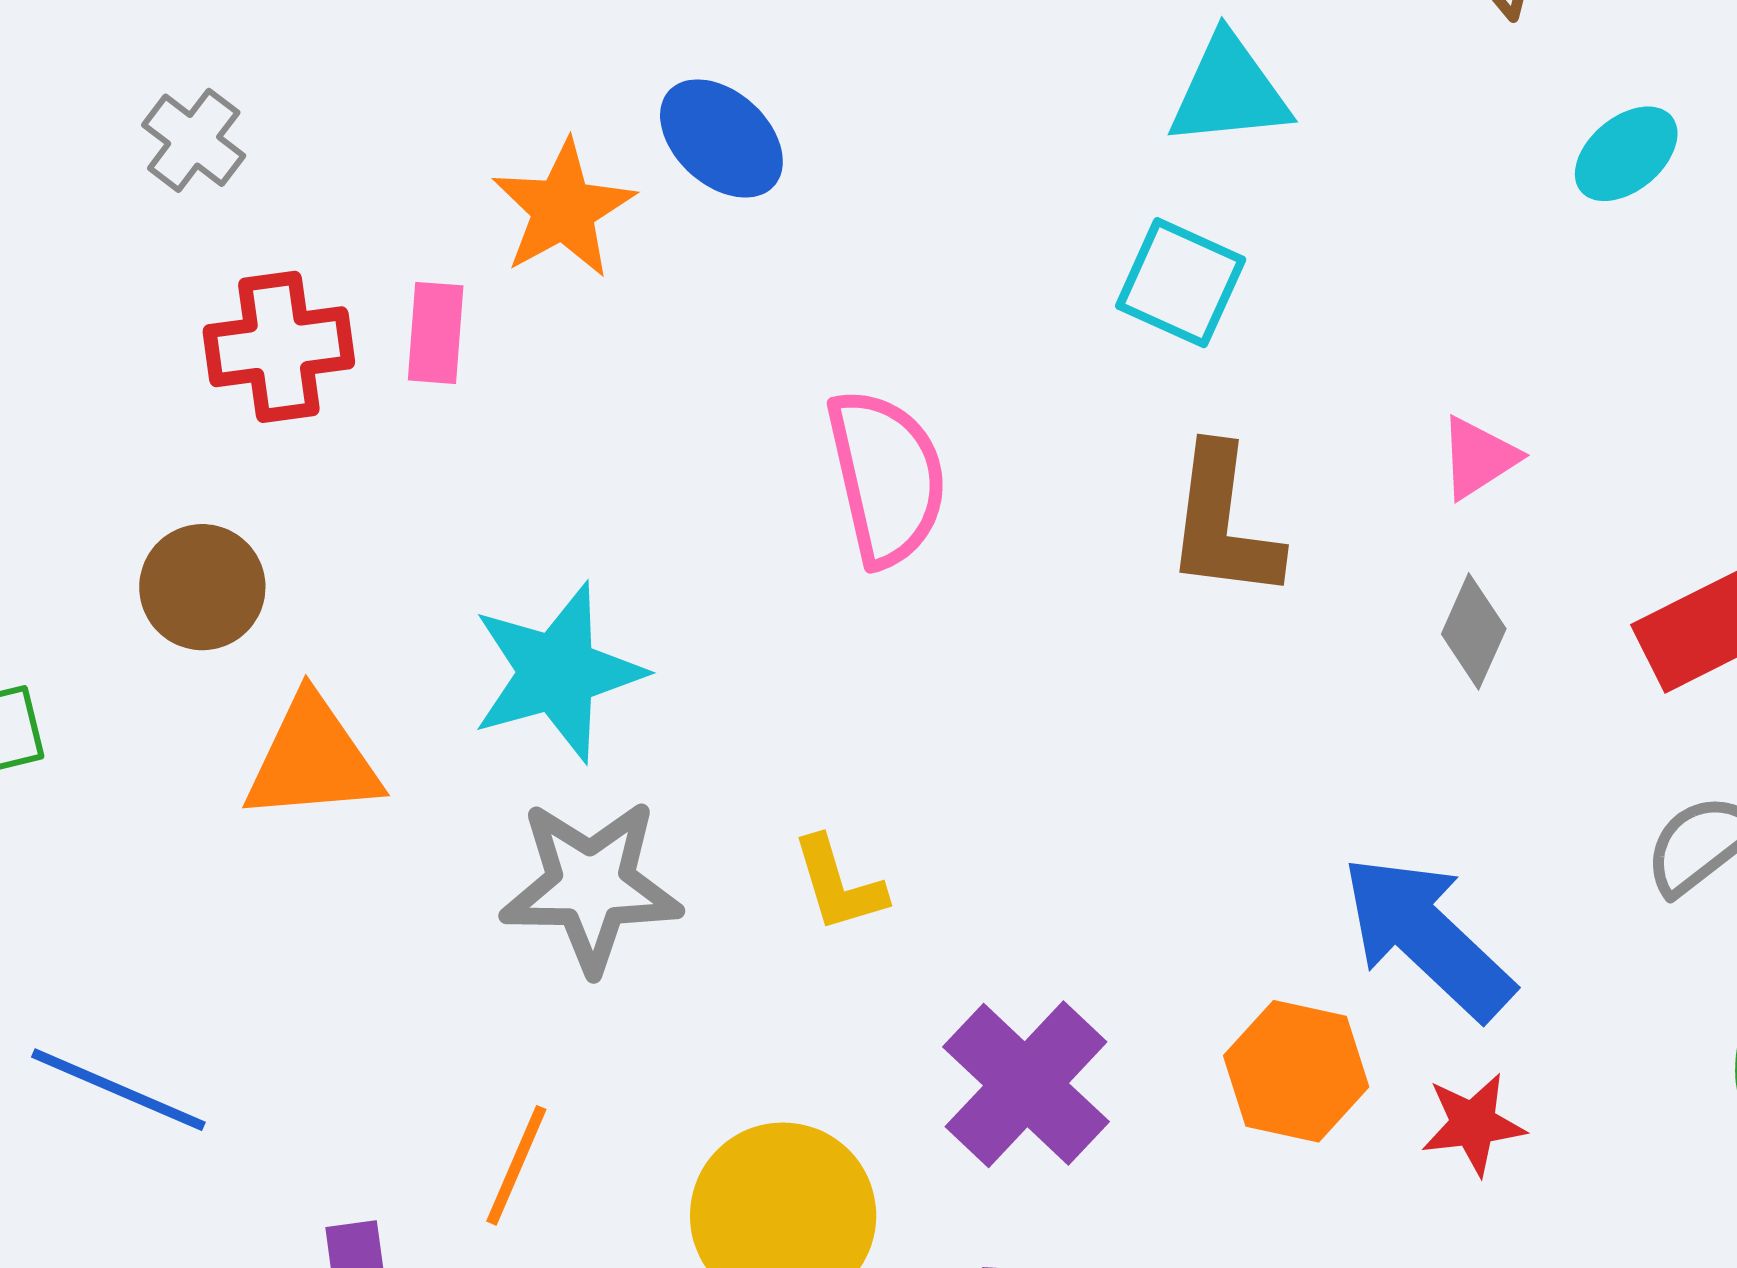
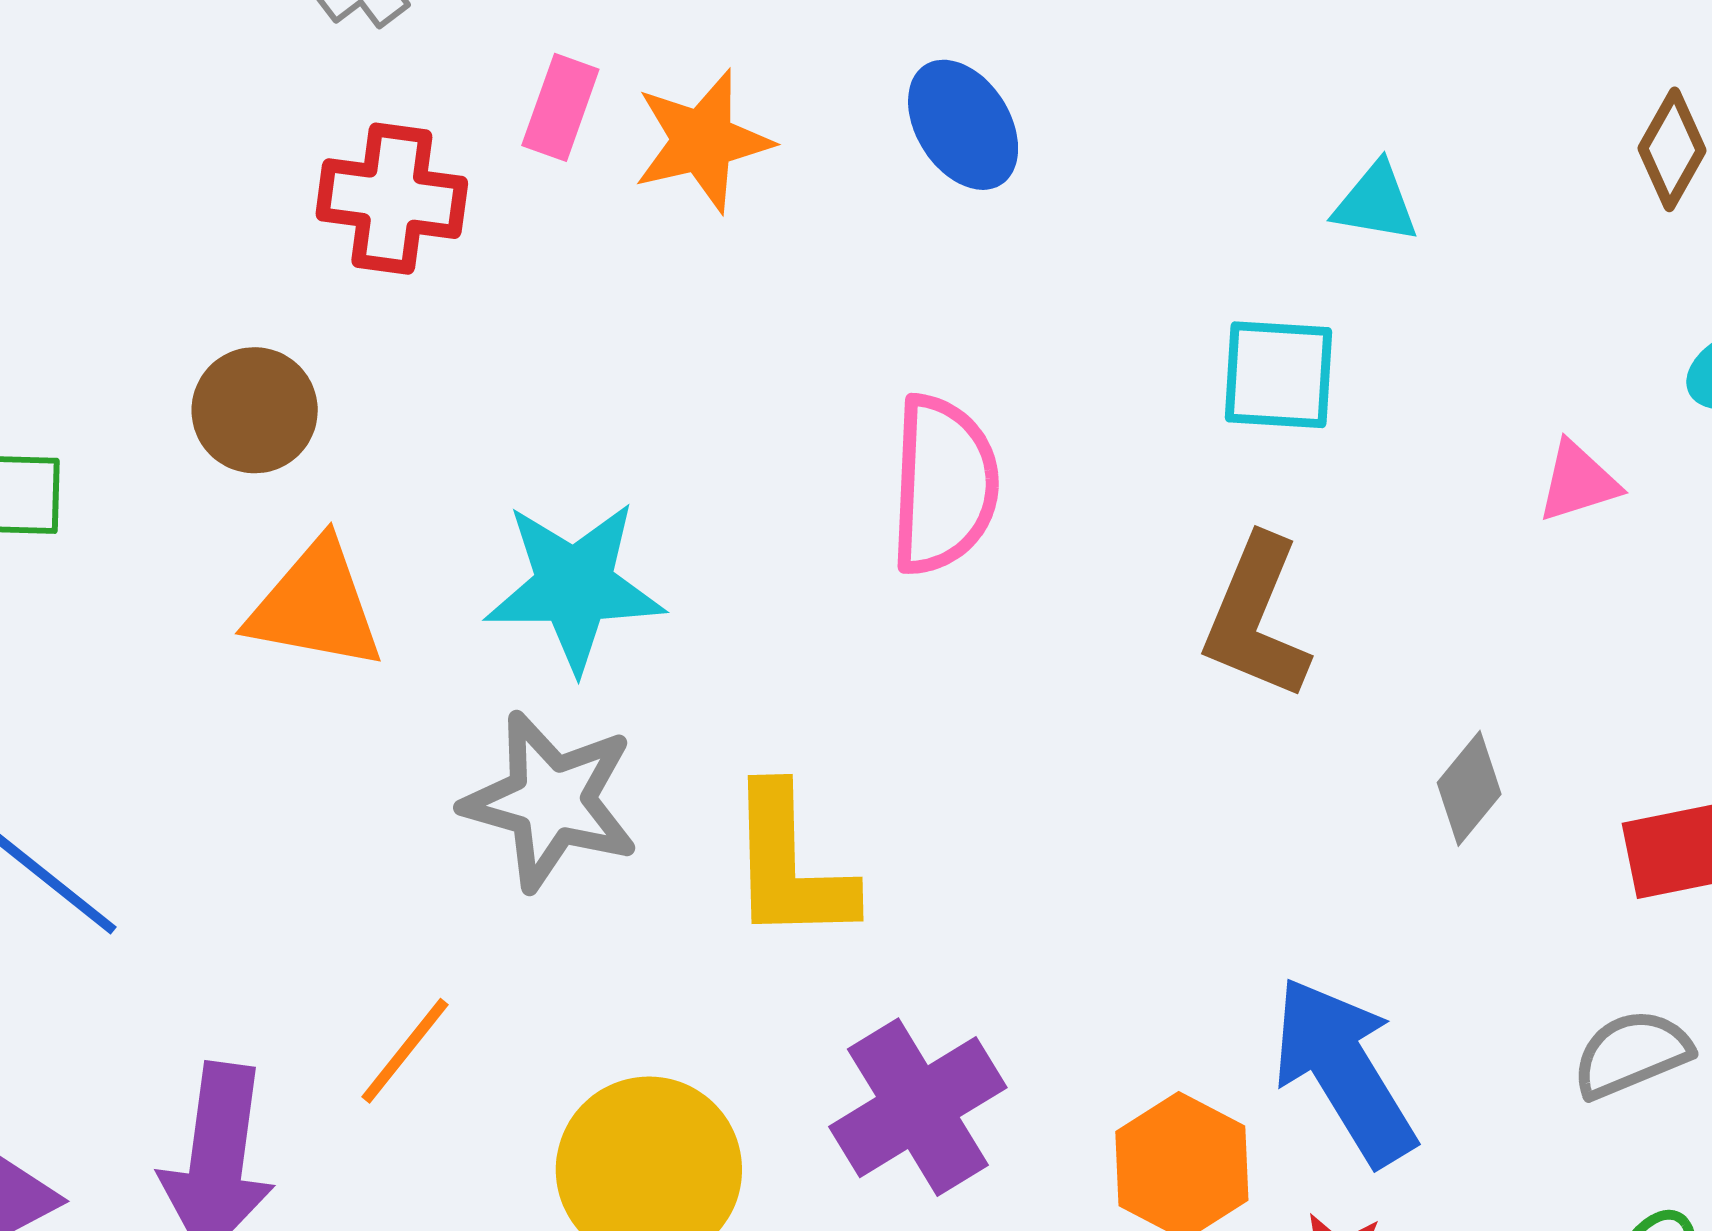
cyan triangle: (1229, 91) -> (1376, 203), size x0.7
blue ellipse: (721, 138) -> (963, 125), moved
cyan square: (1181, 283) -> (1278, 375), turned -36
pink rectangle: (436, 333) -> (560, 107), moved
pink triangle: (1478, 458) -> (1578, 482), moved
yellow L-shape: (839, 884) -> (790, 865), size x1.6

